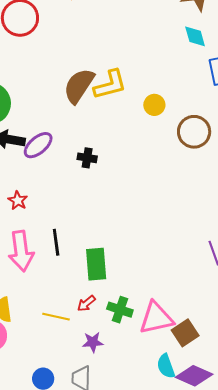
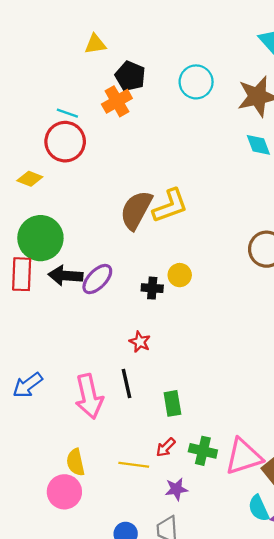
yellow circle: (154, 105) -> (180, 275), moved
red star: (18, 200) -> (140, 342), moved
green rectangle: (96, 264) -> (172, 403), size x0.7

